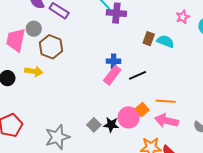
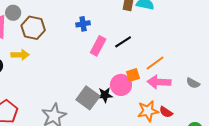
blue cross: (114, 61) -> (83, 24), moved
orange line: (166, 101) -> (155, 63), turned -30
orange square: (142, 110) -> (133, 75), turned 32
gray square: (94, 125) -> (88, 98), size x1.6

